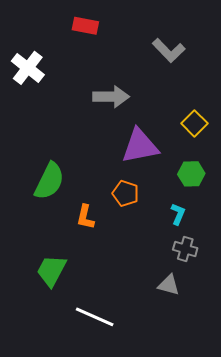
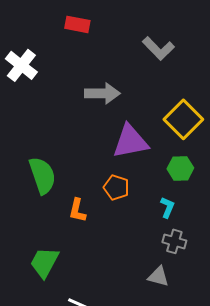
yellow square: (194, 123) -> (183, 119), size x1.5
green semicircle: (49, 181) -> (42, 175), turned -45

